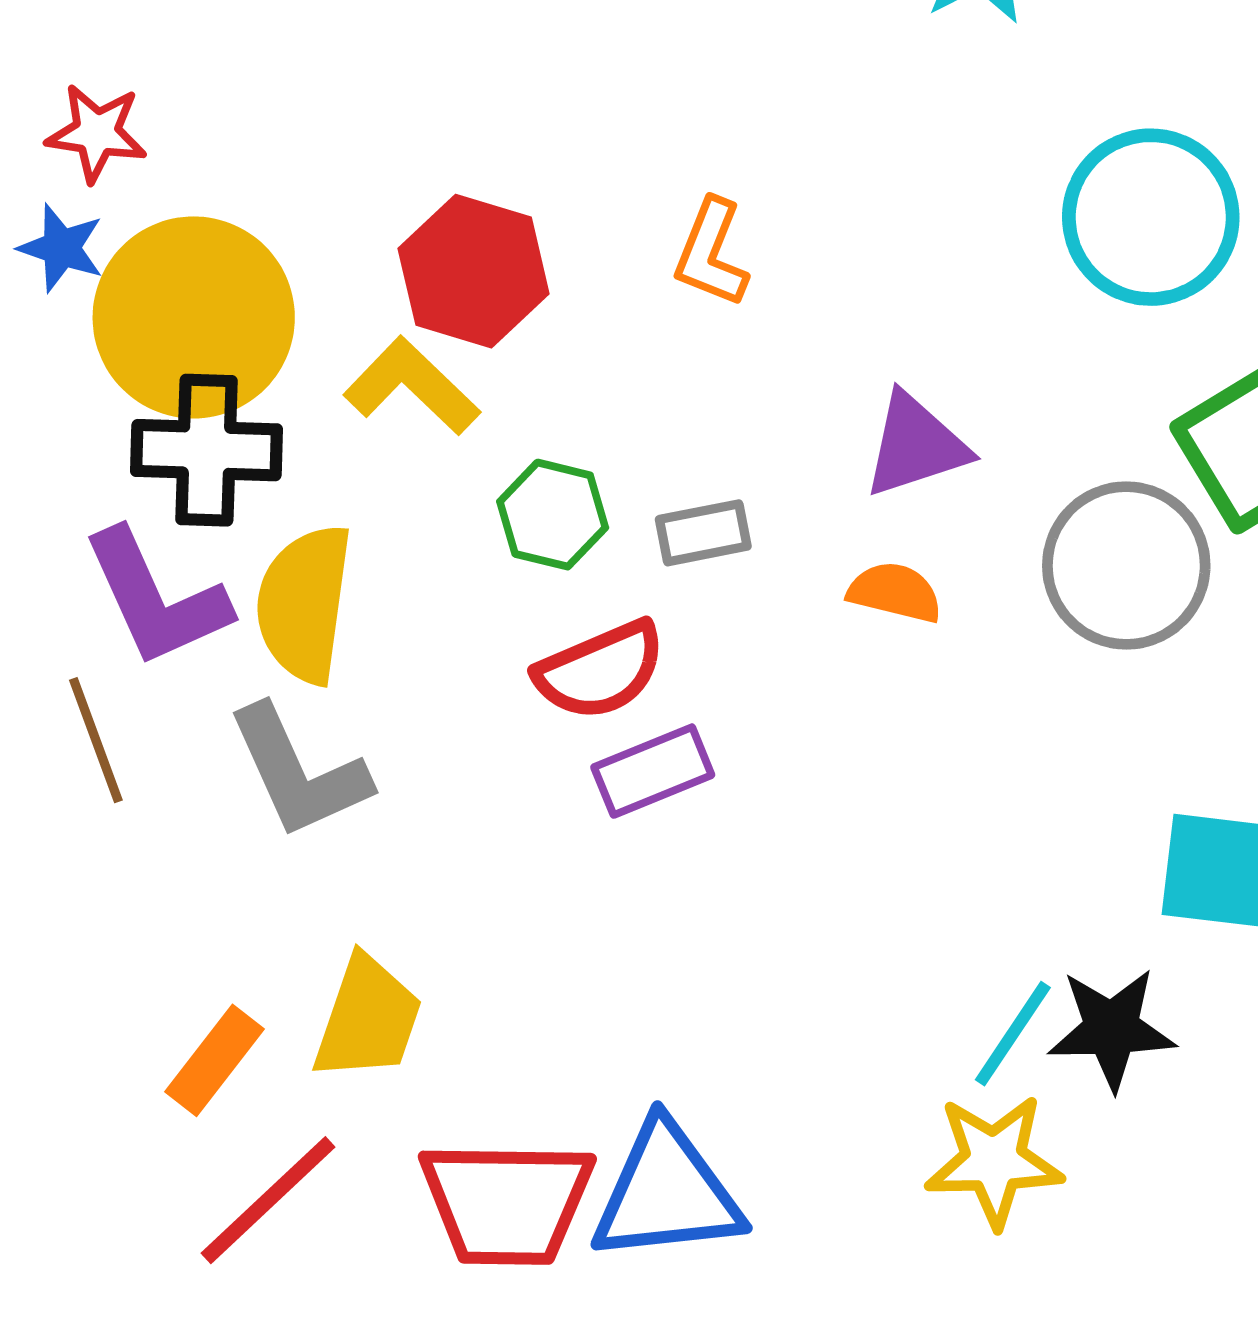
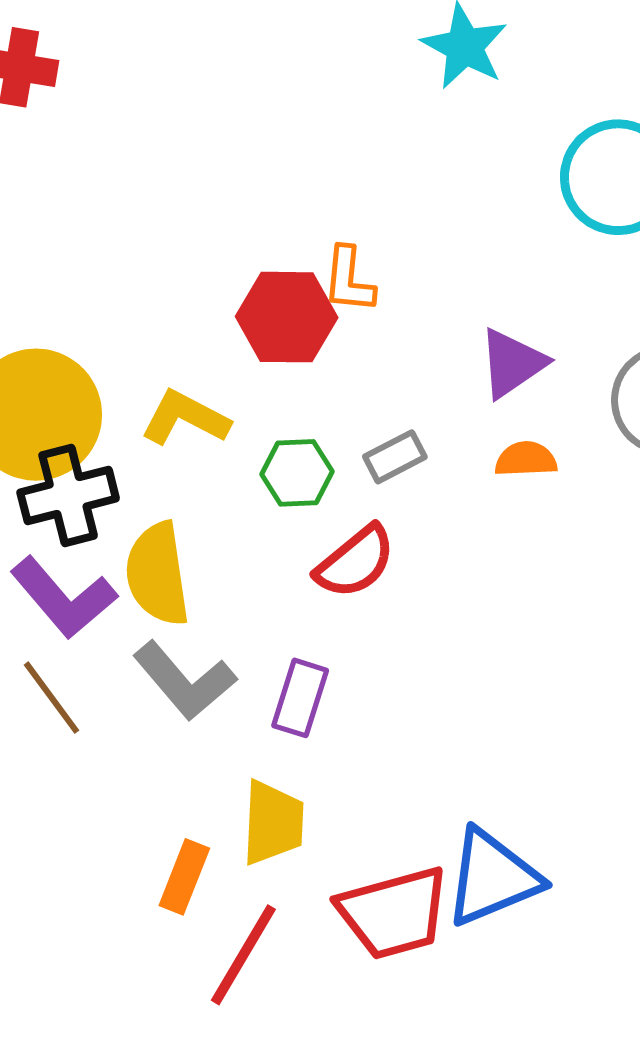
red hexagon: (474, 271) -> (287, 317), moved
purple rectangle: (653, 771) -> (300, 698), moved, turned -34

